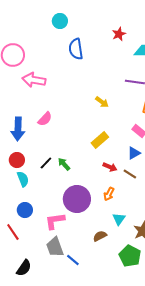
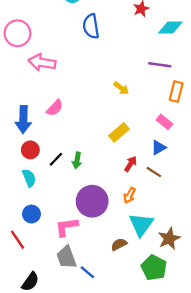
red circle: (17, 160) -> (30, 150), moved
green arrow: (64, 164) -> (77, 160), turned -128
red arrow: (110, 167) -> (131, 164), turned -80
cyan triangle: (119, 219) -> (141, 225), size x1.6

